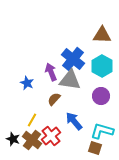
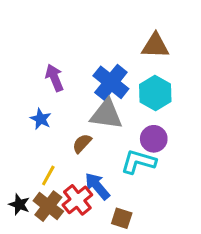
purple arrow: (51, 72) -> (54, 78), moved
blue arrow: (74, 121) -> (97, 186), moved
cyan L-shape: (102, 131) -> (138, 162), moved
brown square: (95, 148) -> (122, 218), moved

